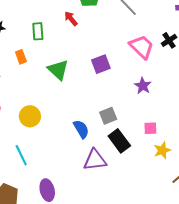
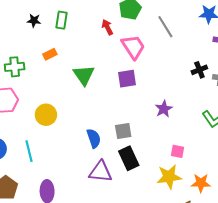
green rectangle: (38, 31) -> (61, 20), moved
pink trapezoid: (142, 47) -> (133, 47), moved
orange rectangle: (21, 57) -> (50, 54), turned 72
pink square: (150, 128) -> (178, 151), moved
yellow star: (162, 150) -> (169, 177), size x1.4

